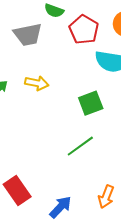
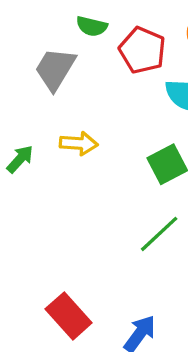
gray trapezoid: (28, 35) -> (55, 69), turned 140

